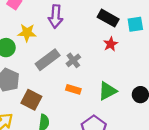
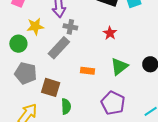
red star: (111, 44) -> (110, 33), moved
gray cross: (73, 60) -> (70, 27), moved, turned -32

